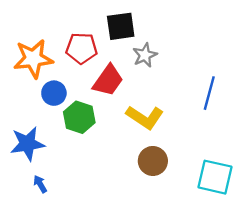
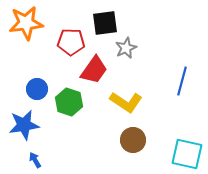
orange star: (33, 59) -> (26, 23), moved
blue circle: (54, 93) -> (37, 89), moved

